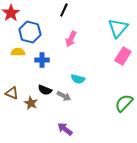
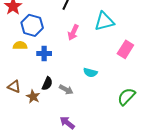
cyan triangle: (118, 28) -> (104, 21), moved, turned 35
cyan semicircle: (78, 79) -> (90, 73), moved
black semicircle: (45, 90) -> (47, 84), turned -88

